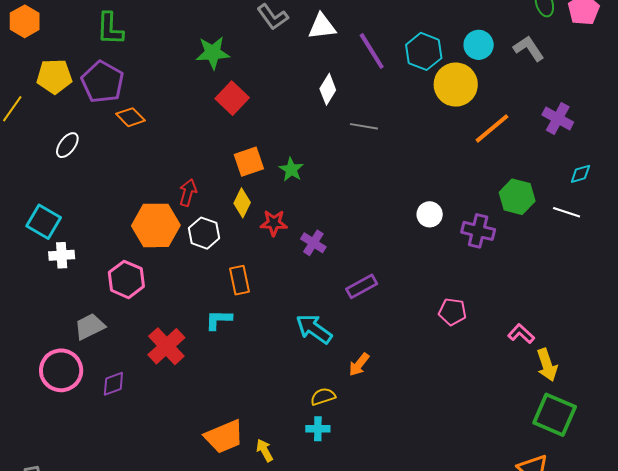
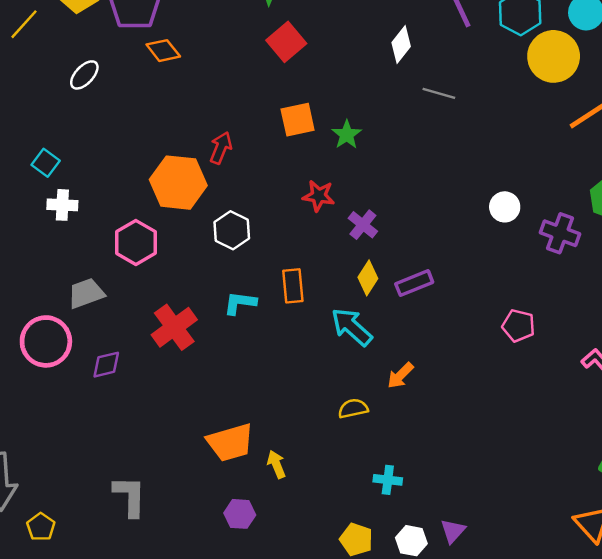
yellow diamond: (242, 203) -> (368, 278), moved
cyan square: (44, 222) -> (46, 163), size x0.7
white hexagon: (204, 233) -> (232, 230), moved
orange rectangle: (239, 280) -> (293, 286), moved
cyan cross: (318, 429) -> (388, 480), moved

